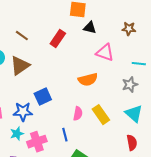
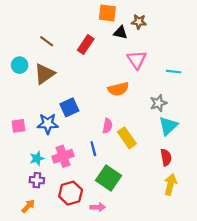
brown star: (129, 29) -> (139, 22), moved
pink triangle: (105, 53) -> (137, 60), turned 36
gray star: (130, 85) -> (158, 103), moved
cyan triangle: (134, 114) -> (168, 126), turned 36
yellow rectangle: (101, 115) -> (127, 138), moved
cyan star: (17, 134) -> (37, 158), moved

